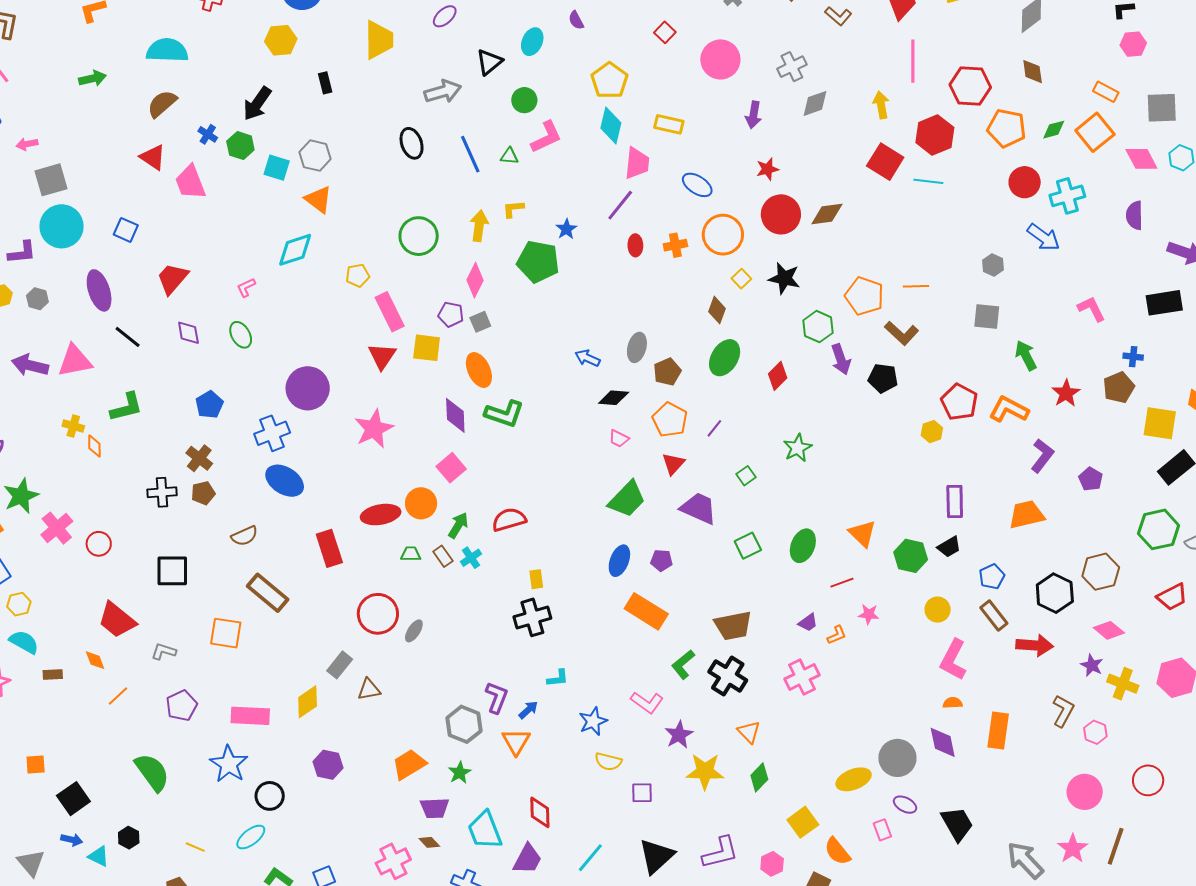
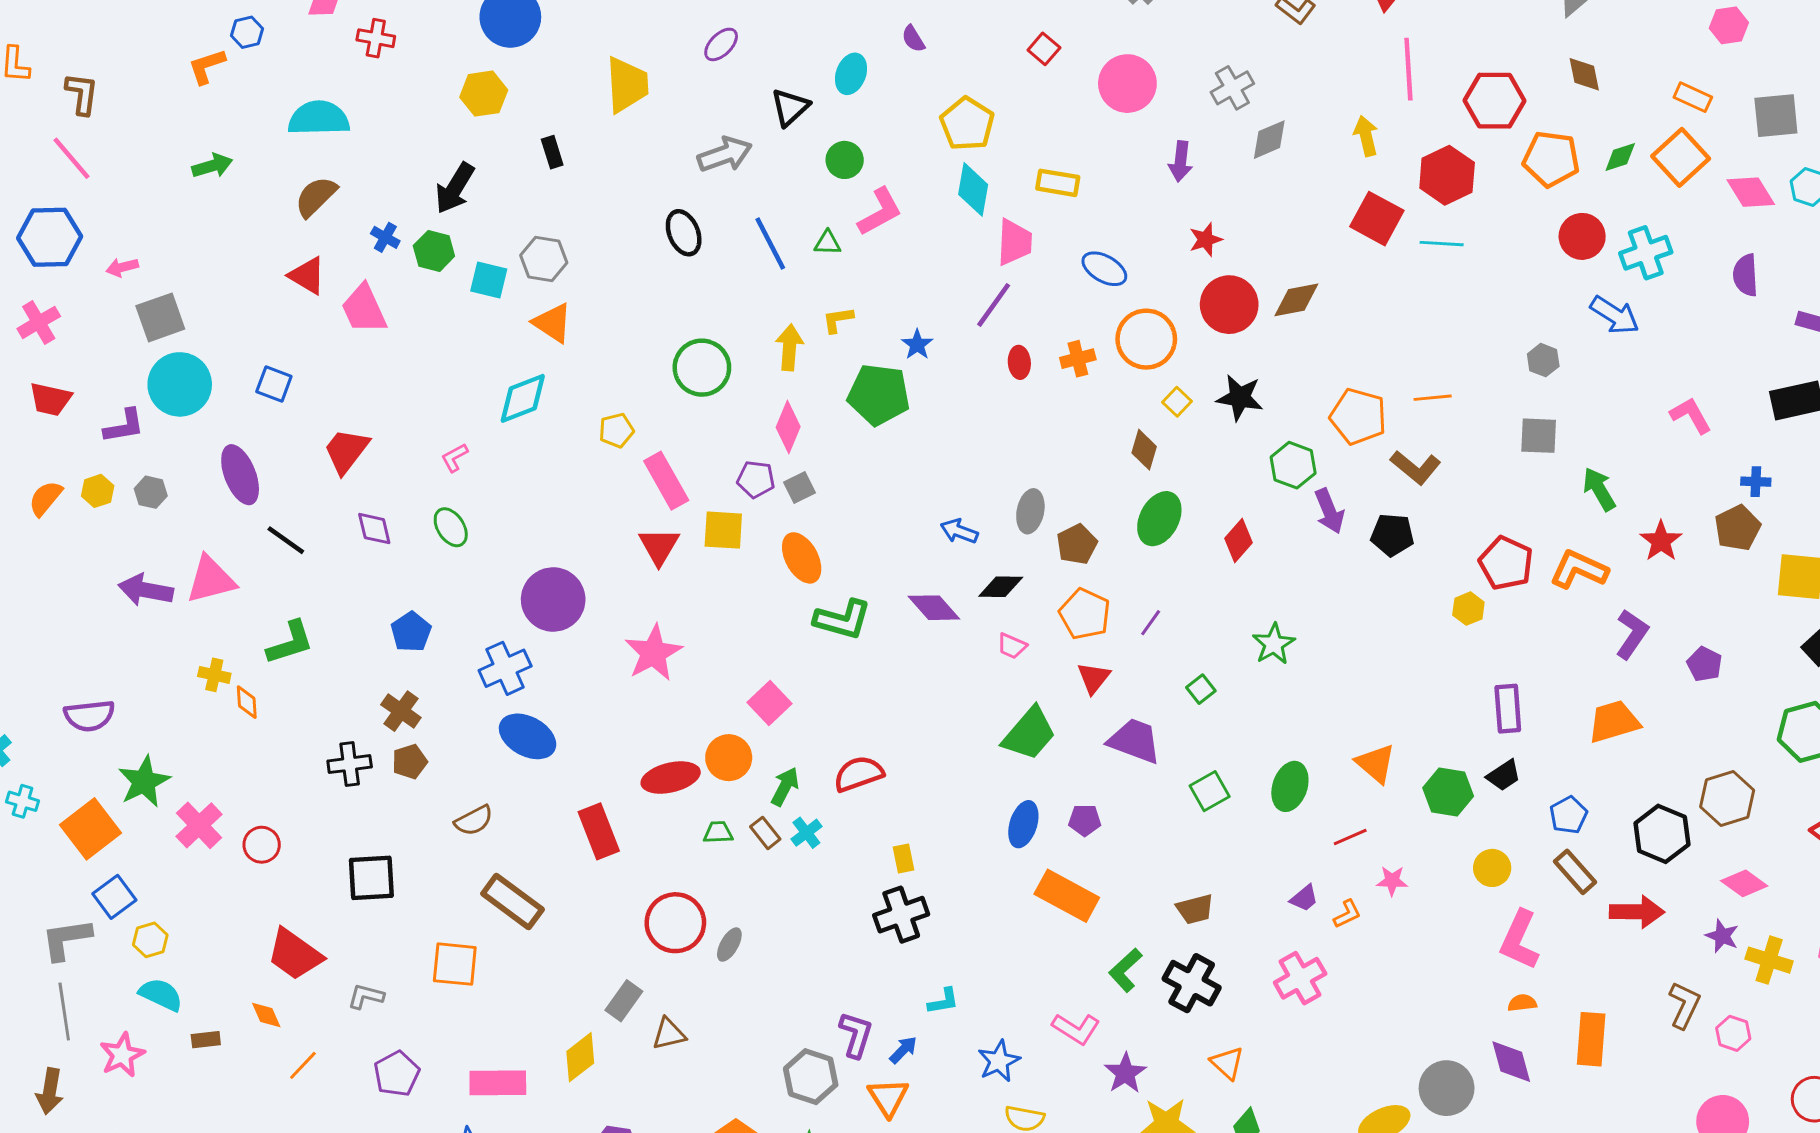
purple diamond: (455, 415) -> (934, 608), moved, turned -36
brown trapezoid: (733, 626) -> (1195, 909), size x0.7

